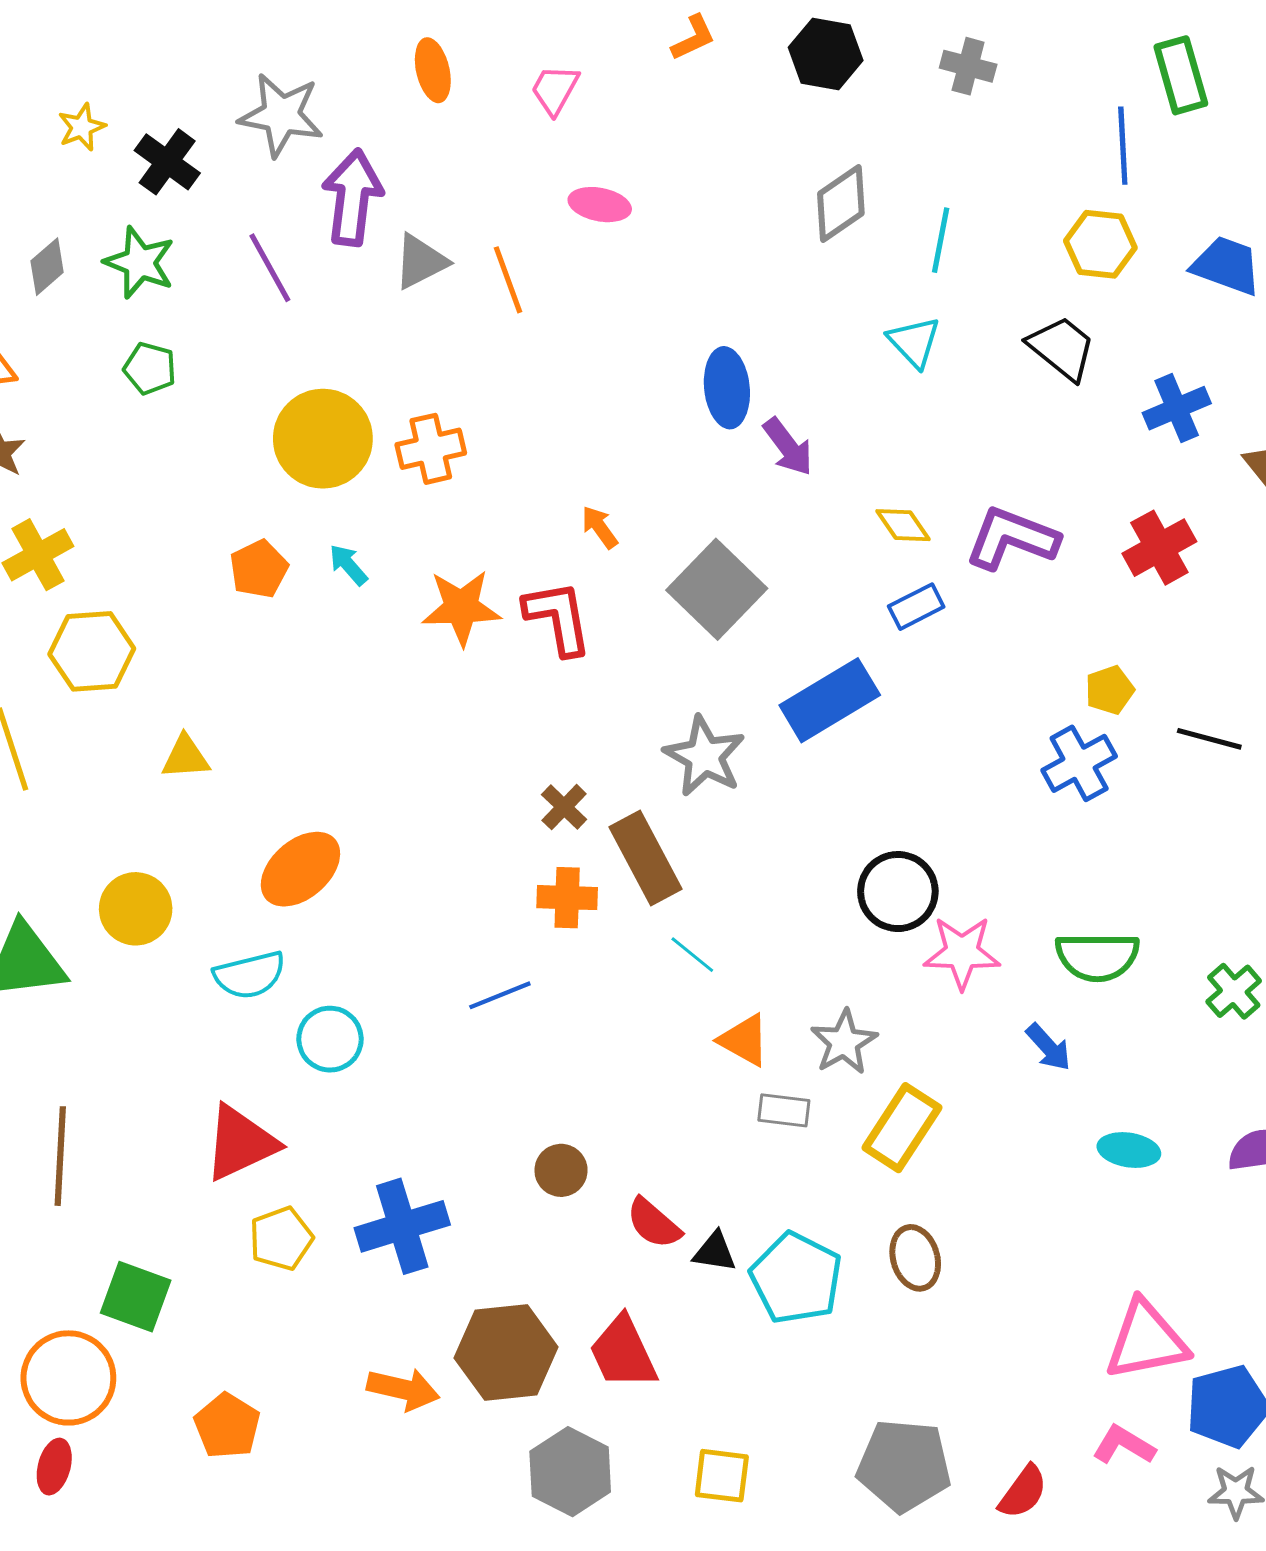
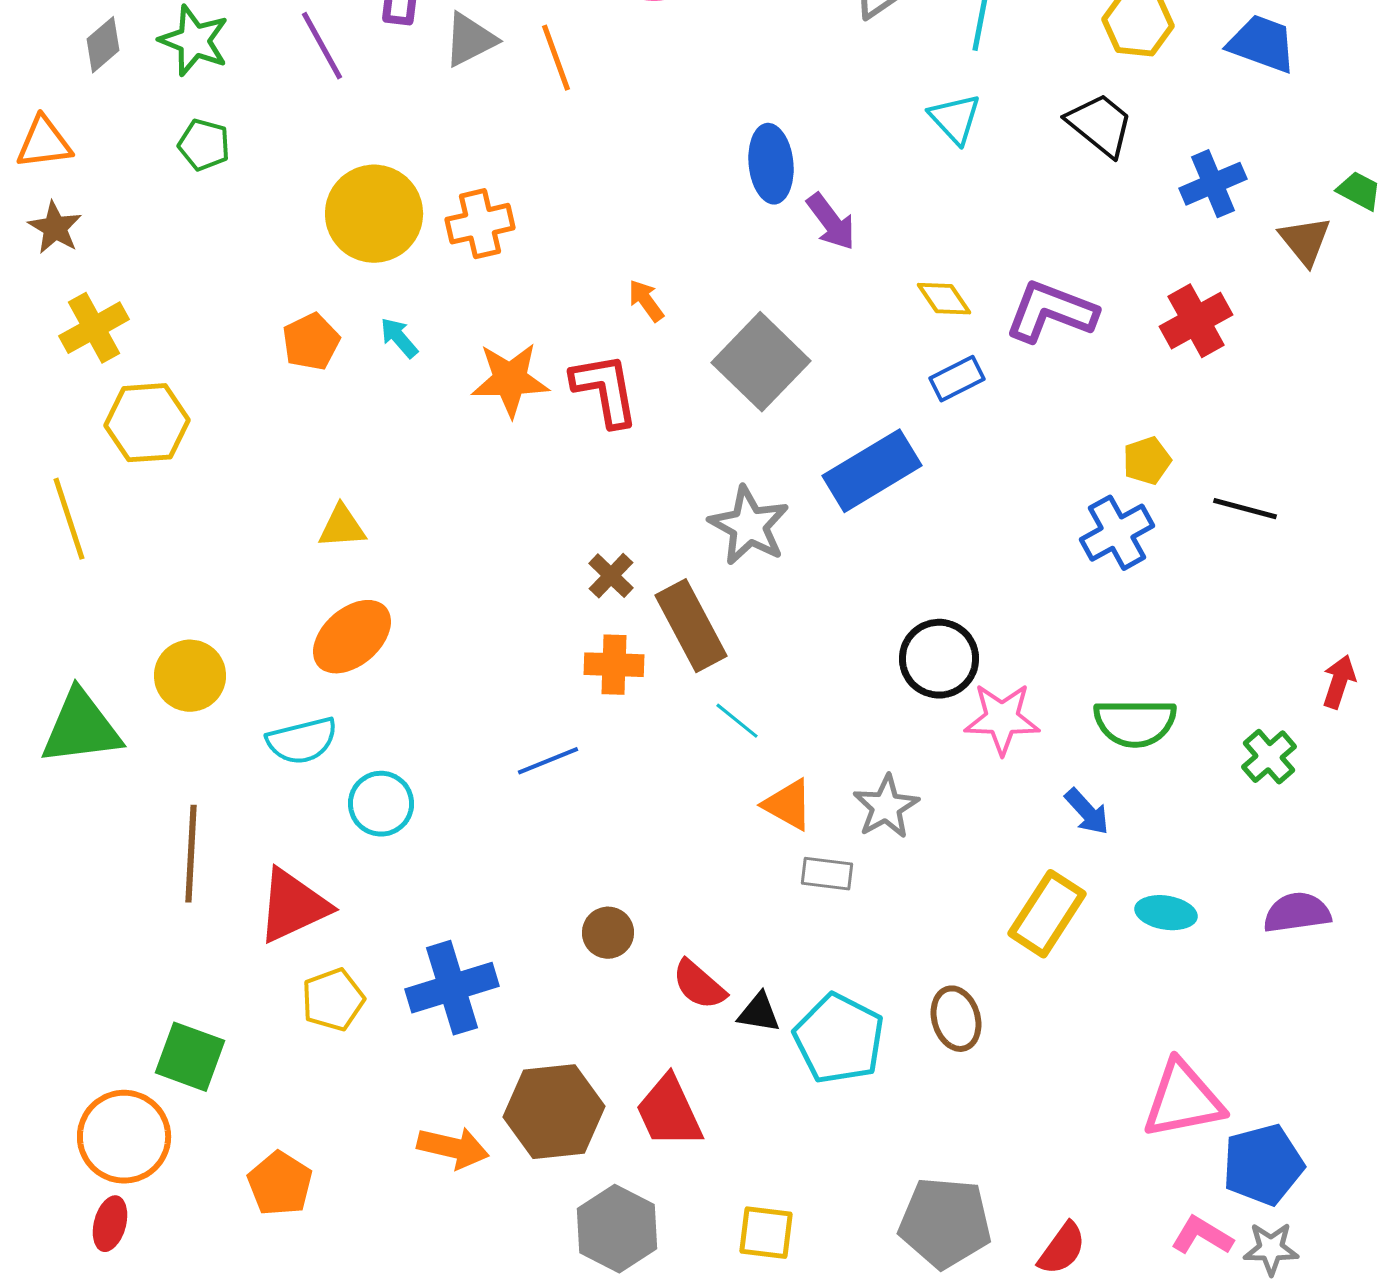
yellow triangle: (185, 757) -> (342, 527), moved
yellow rectangle: (902, 1128) -> (1047, 914), moved
brown line: (60, 1156) -> (191, 854), moved
pink L-shape: (1124, 1445) -> (1202, 1236), moved

